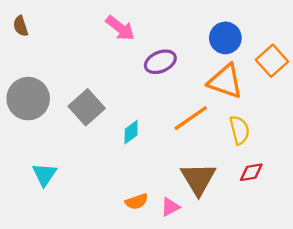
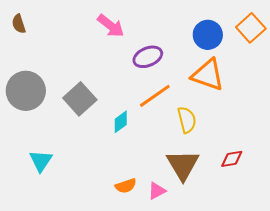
orange square: (272, 61) -> (251, 28), moved
orange line: (191, 118) -> (155, 96), moved
yellow semicircle: (239, 130) -> (187, 120), moved

